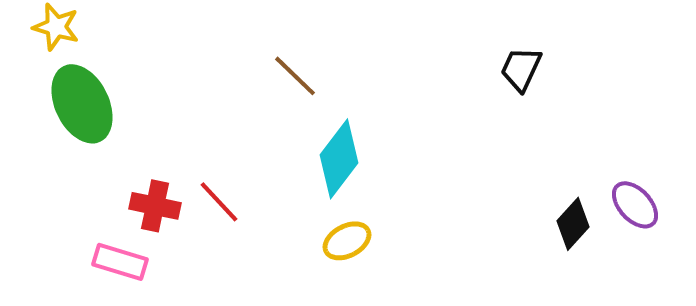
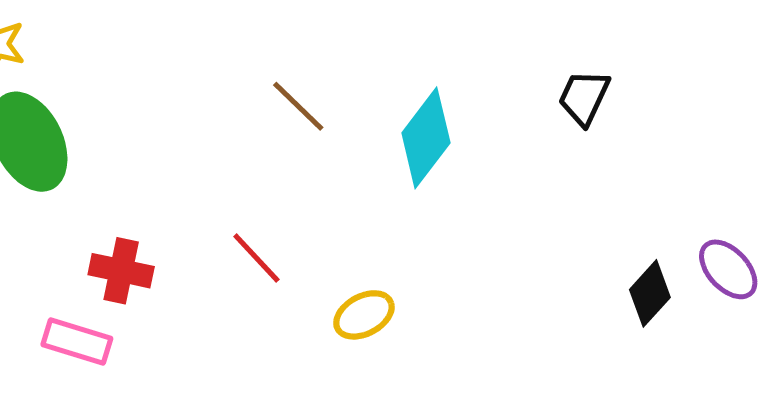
cyan diamond: (339, 159) -> (426, 138), moved
red line: (219, 202) -> (256, 258), moved

